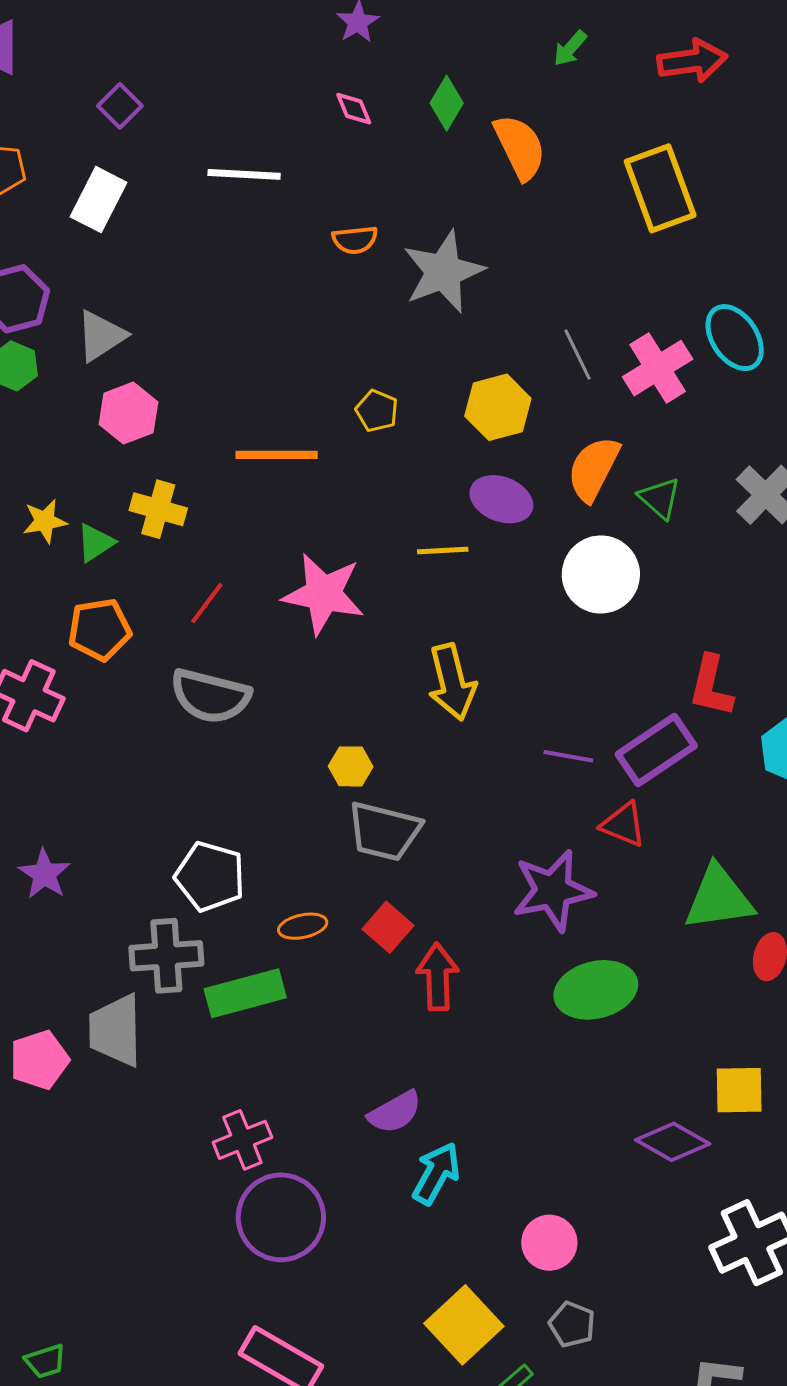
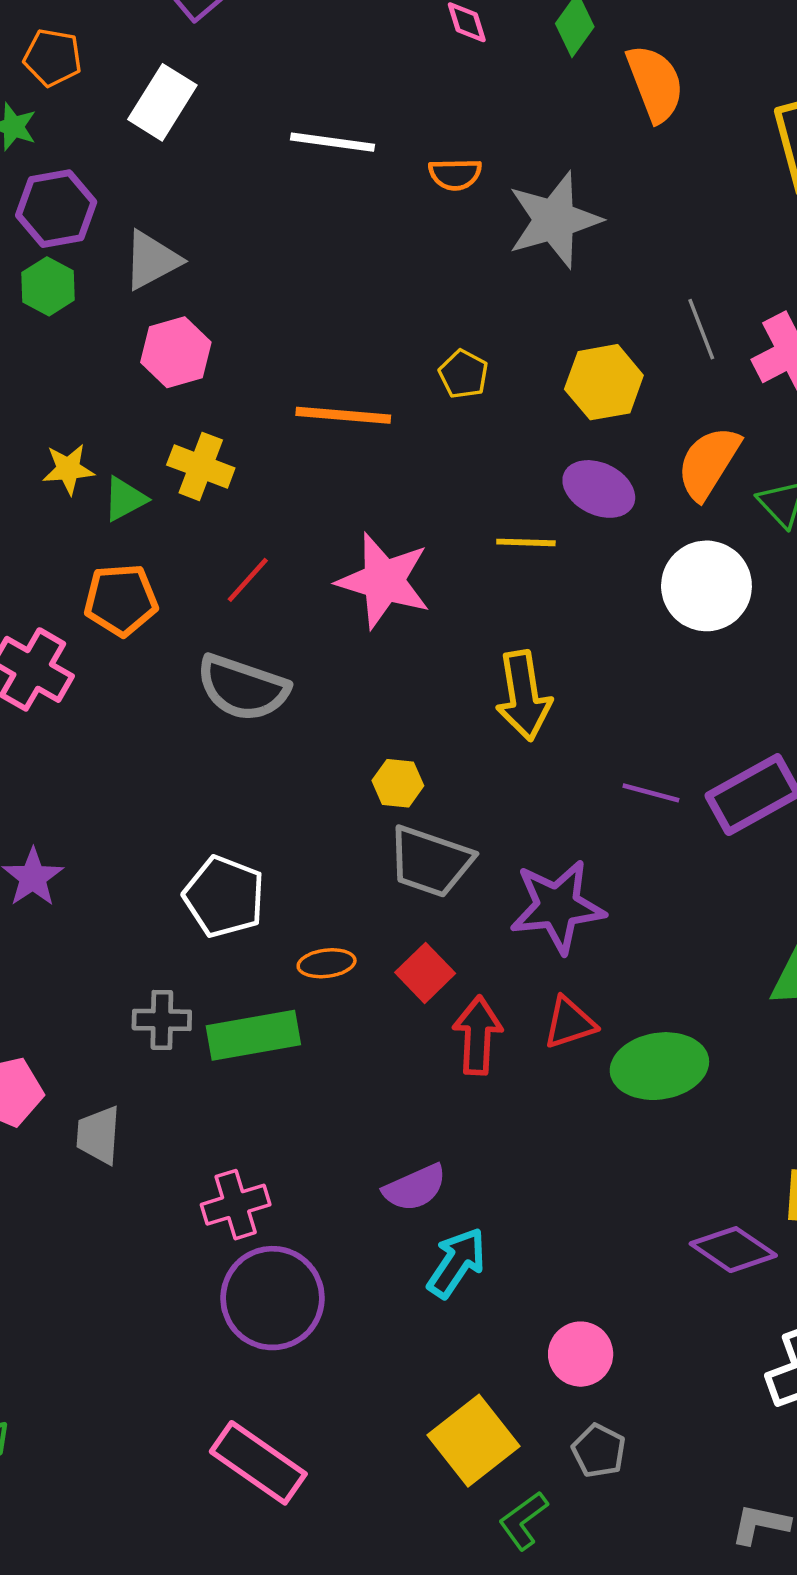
white line: (244, 174) -> (332, 142), moved
red triangle: (623, 825) -> (570, 1023), moved, turned -45
purple star: (553, 891) -> (557, 906), moved
gray cross: (166, 956) -> (162, 1020), moved, size x0.7
gray trapezoid: (115, 1030) -> (98, 1135), moved, size x0.7

